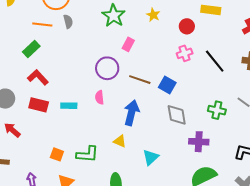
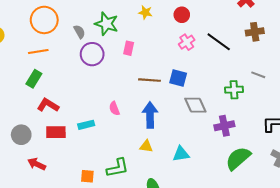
gray semicircle: (68, 21) -> (79, 32), moved
purple circle: (107, 68) -> (92, 54), moved
cyan triangle: (151, 157) -> (181, 154), turned 48

